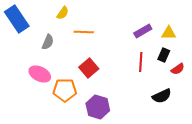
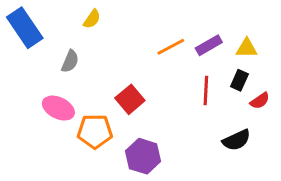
orange line: (84, 32) -> (171, 47), moved, turned -30

